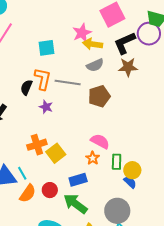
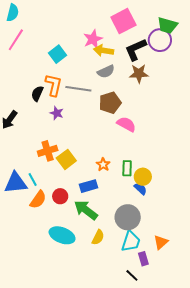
cyan square: (46, 48) -> (57, 54), turned -30
pink semicircle: (100, 141) -> (126, 124), moved

